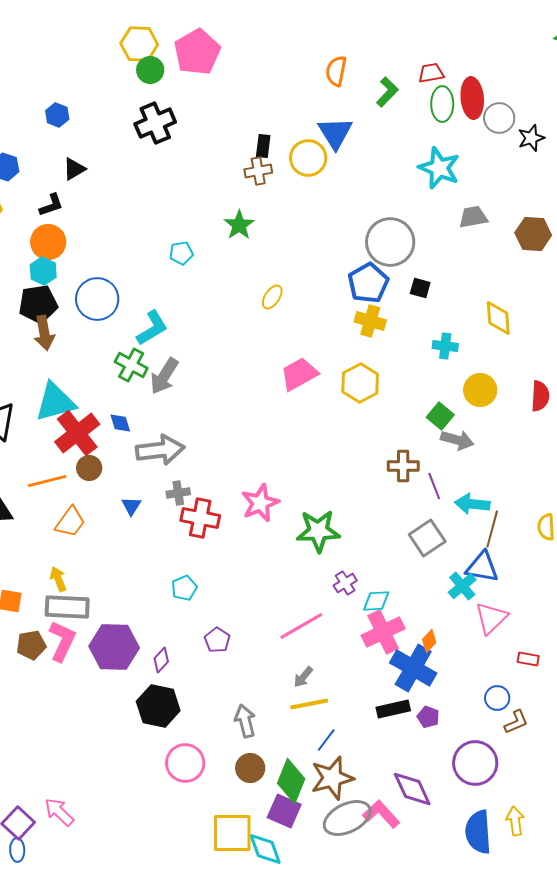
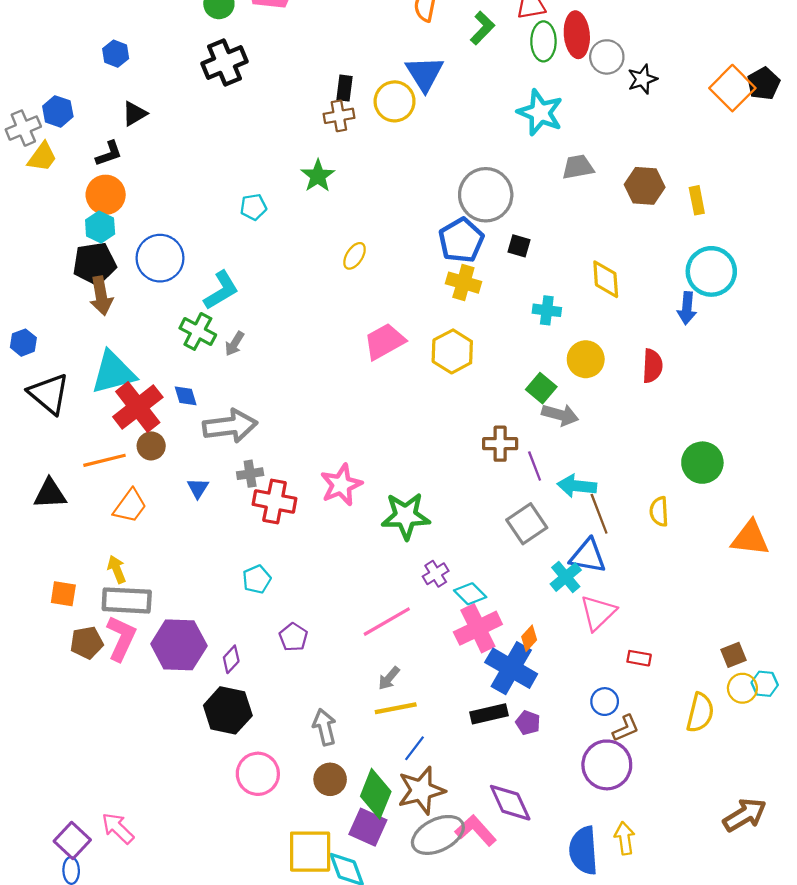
gray arrow: (164, 376) -> (235, 344), size x0.6
brown line: (492, 529) -> (599, 514), turned -36
cyan diamond: (376, 601) -> (470, 594), turned 48
purple circle: (475, 763) -> (607, 765), moved

